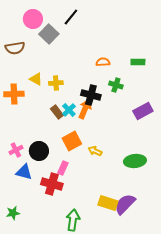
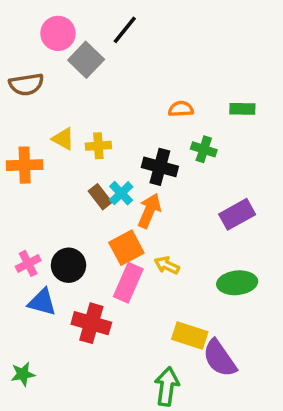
orange arrow: (85, 109) -> (149, 211), moved
purple rectangle: (143, 111) -> (237, 214), moved
pink rectangle: (63, 168) -> (128, 283), moved, size x1.5
yellow rectangle: (108, 203) -> (190, 335), moved
purple semicircle: (125, 204) -> (220, 358), turned -80
green arrow: (73, 220) -> (167, 386), moved

